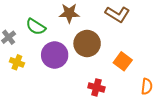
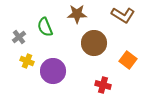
green semicircle: (36, 27) -> (45, 27), turned 36
purple circle: (55, 55) -> (53, 71), moved

